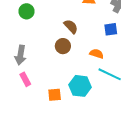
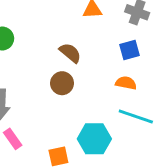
orange semicircle: (97, 54) -> (126, 83), moved

